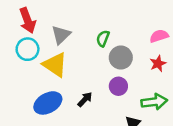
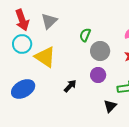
gray triangle: (61, 35) -> (49, 21), moved
blue ellipse: (48, 103) -> (23, 89), moved

